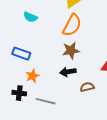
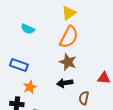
brown star: (71, 51) -> (68, 62), turned 30
brown semicircle: (87, 87) -> (84, 98), turned -64

